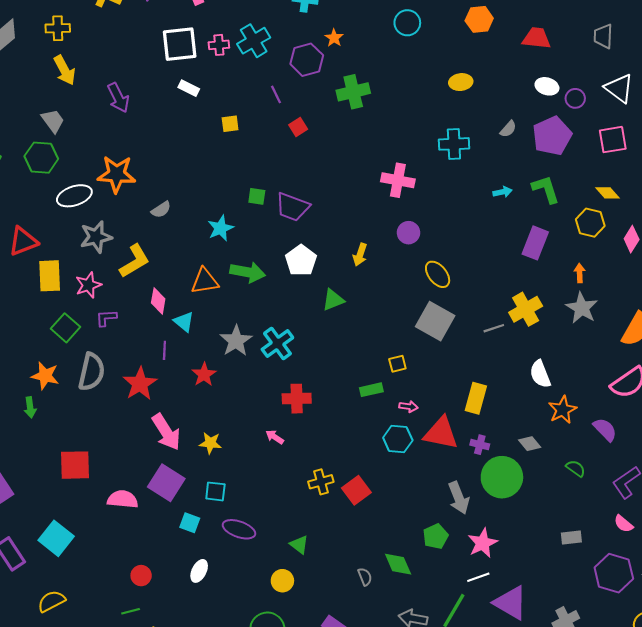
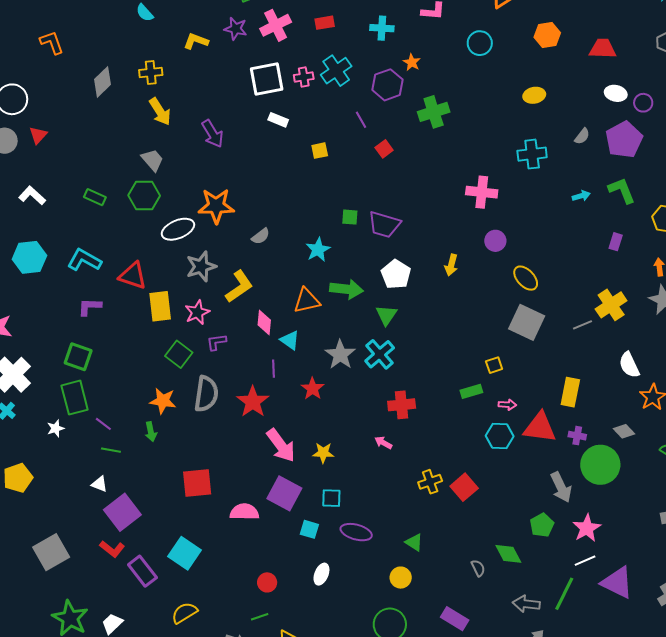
red triangle: (23, 241) -> (133, 276), turned 44
purple rectangle: (535, 243) -> (616, 242), size x0.6
green triangle: (333, 300) -> (386, 315), moved, turned -30

